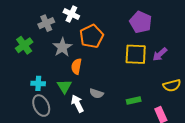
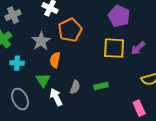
gray cross: (46, 23) -> (13, 15), moved
cyan cross: (38, 83) -> (17, 63), moved
gray semicircle: (97, 93) -> (75, 87), turned -88
green rectangle: (134, 101) -> (101, 86), moved

